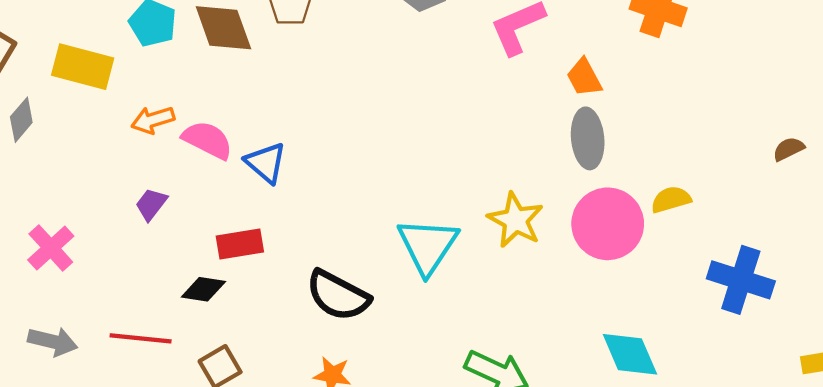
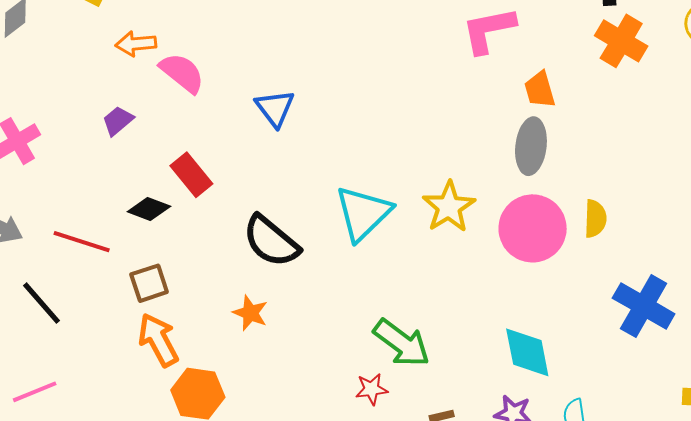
blue triangle: (266, 163) -> (275, 108), moved
yellow semicircle: (671, 200) -> (595, 219), turned 96
red rectangle: (240, 244) -> (191, 175), turned 48

